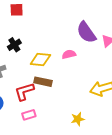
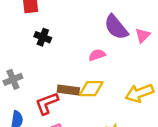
black cross: (14, 45) -> (43, 37), moved, turned -32
yellow diamond: (40, 60) -> (91, 89), moved

